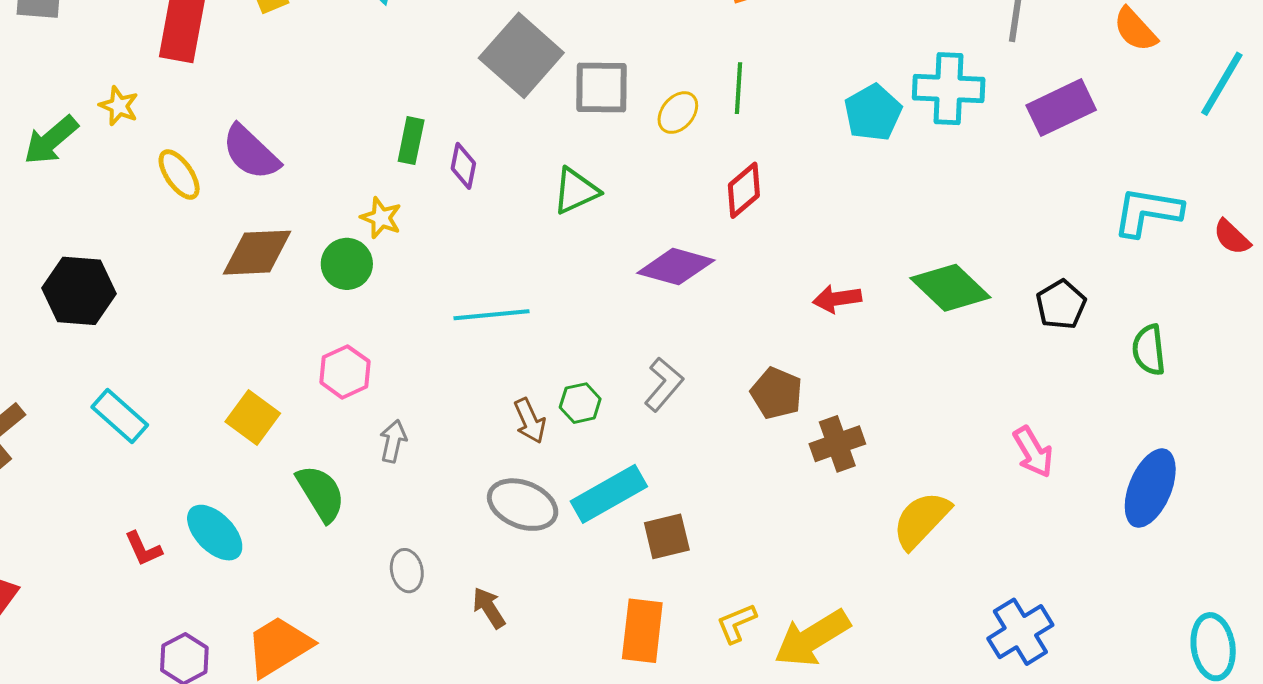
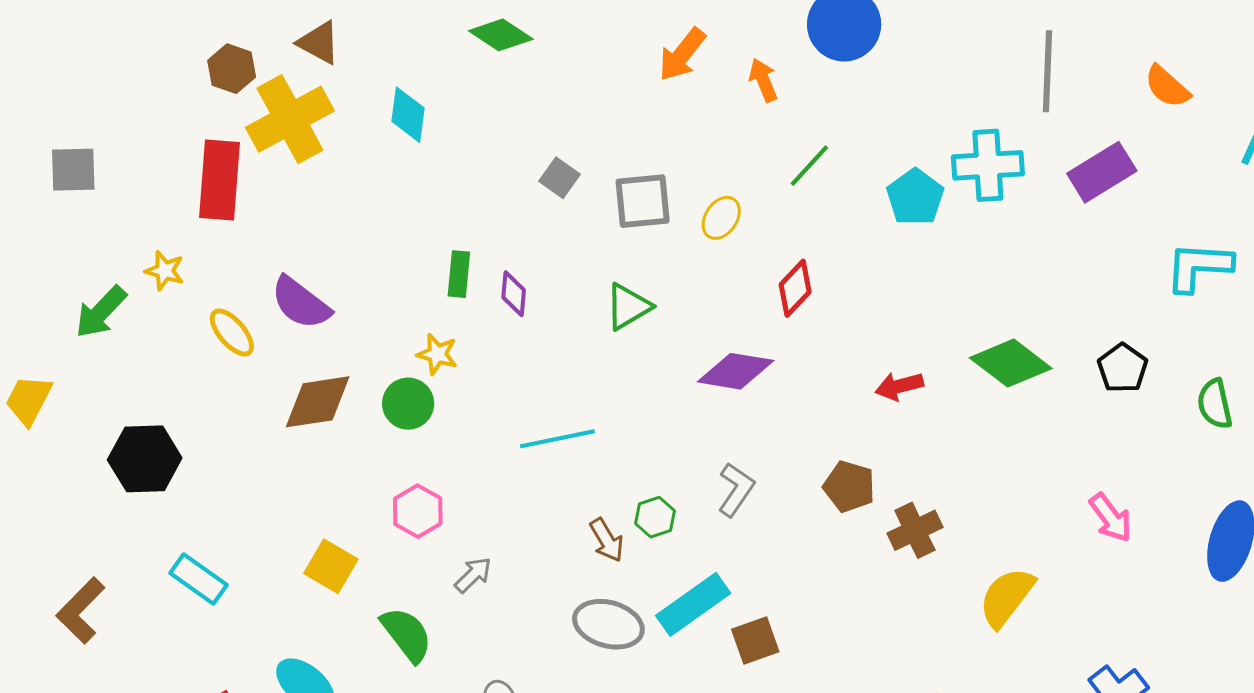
gray square: (521, 55) -> (559, 178), size x0.5
green line: (739, 88) -> (809, 166), moved, turned 45
gray arrow: (393, 441) -> (473, 575), turned 39

